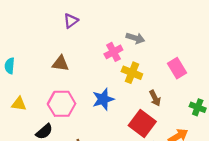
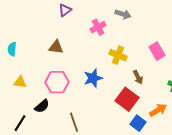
gray arrow: (135, 38) -> (123, 14), moved
pink cross: (113, 52) -> (98, 27), moved

